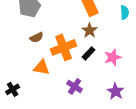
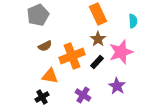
pink star: (113, 57) -> (121, 52), moved, size x1.4
black cross: (13, 89) -> (42, 97), moved
purple star: (116, 91) -> (117, 86), moved

